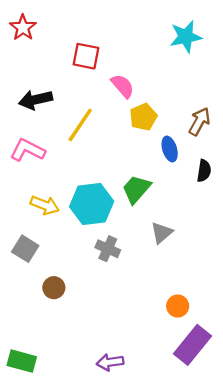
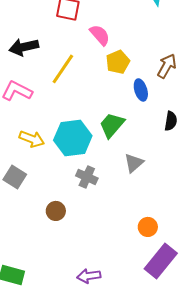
black semicircle: (204, 171) -> (171, 121), moved
brown circle: (54, 288) -> (56, 211), moved

